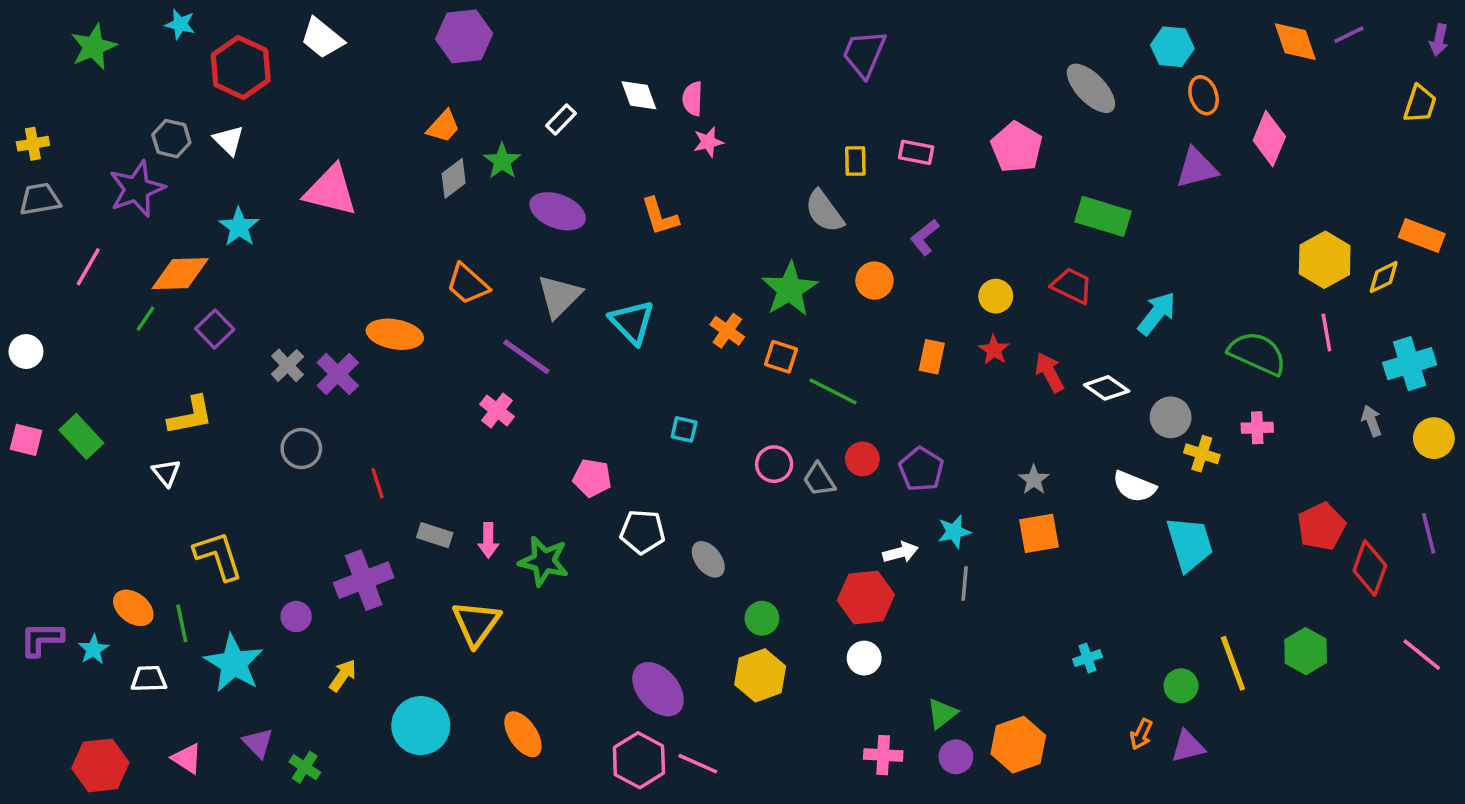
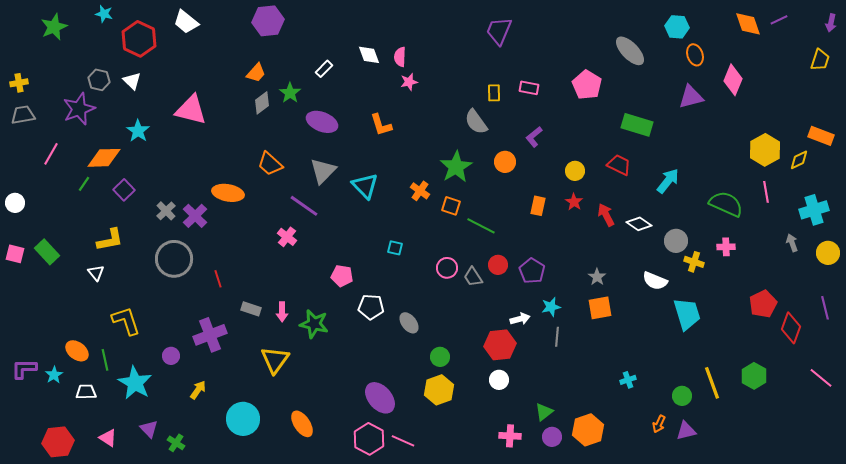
gray circle: (301, 449) -> (174, 259), size x1.6

